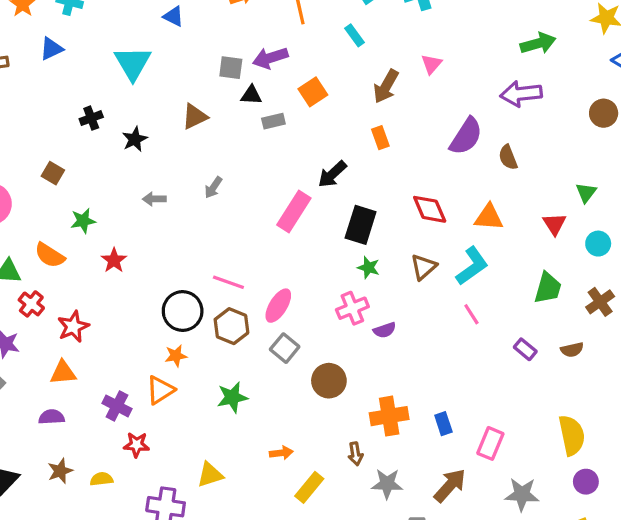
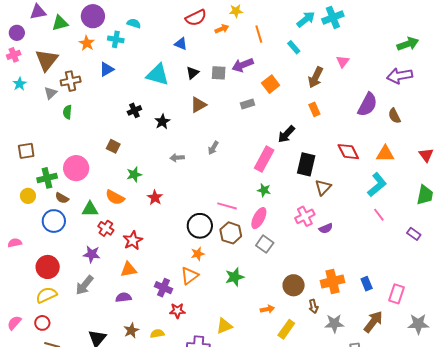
cyan triangle: (133, 63) -> (158, 75), turned -40
black triangle: (251, 95) -> (193, 73), moved, turned -40
green star: (369, 267) -> (264, 190), moved
brown triangle: (423, 267) -> (323, 187), moved
brown circle: (329, 381) -> (294, 285), moved

